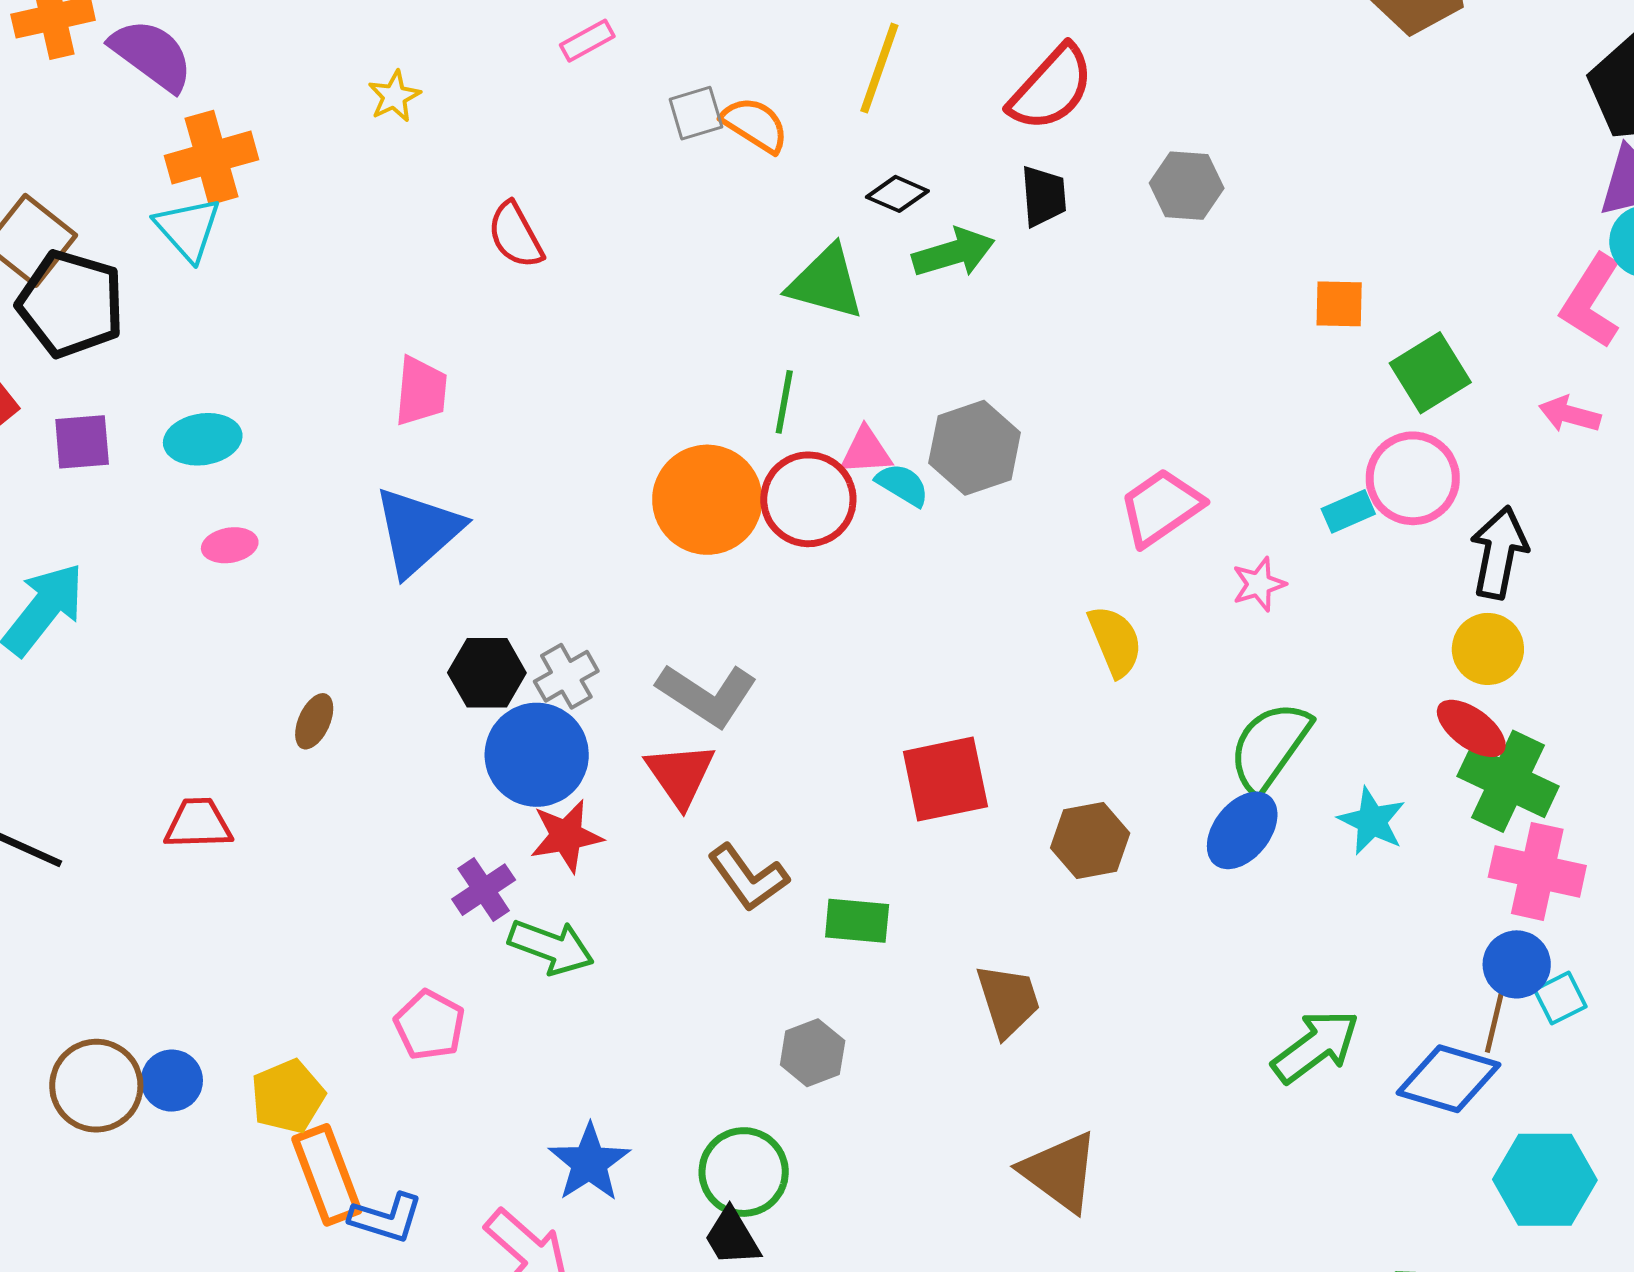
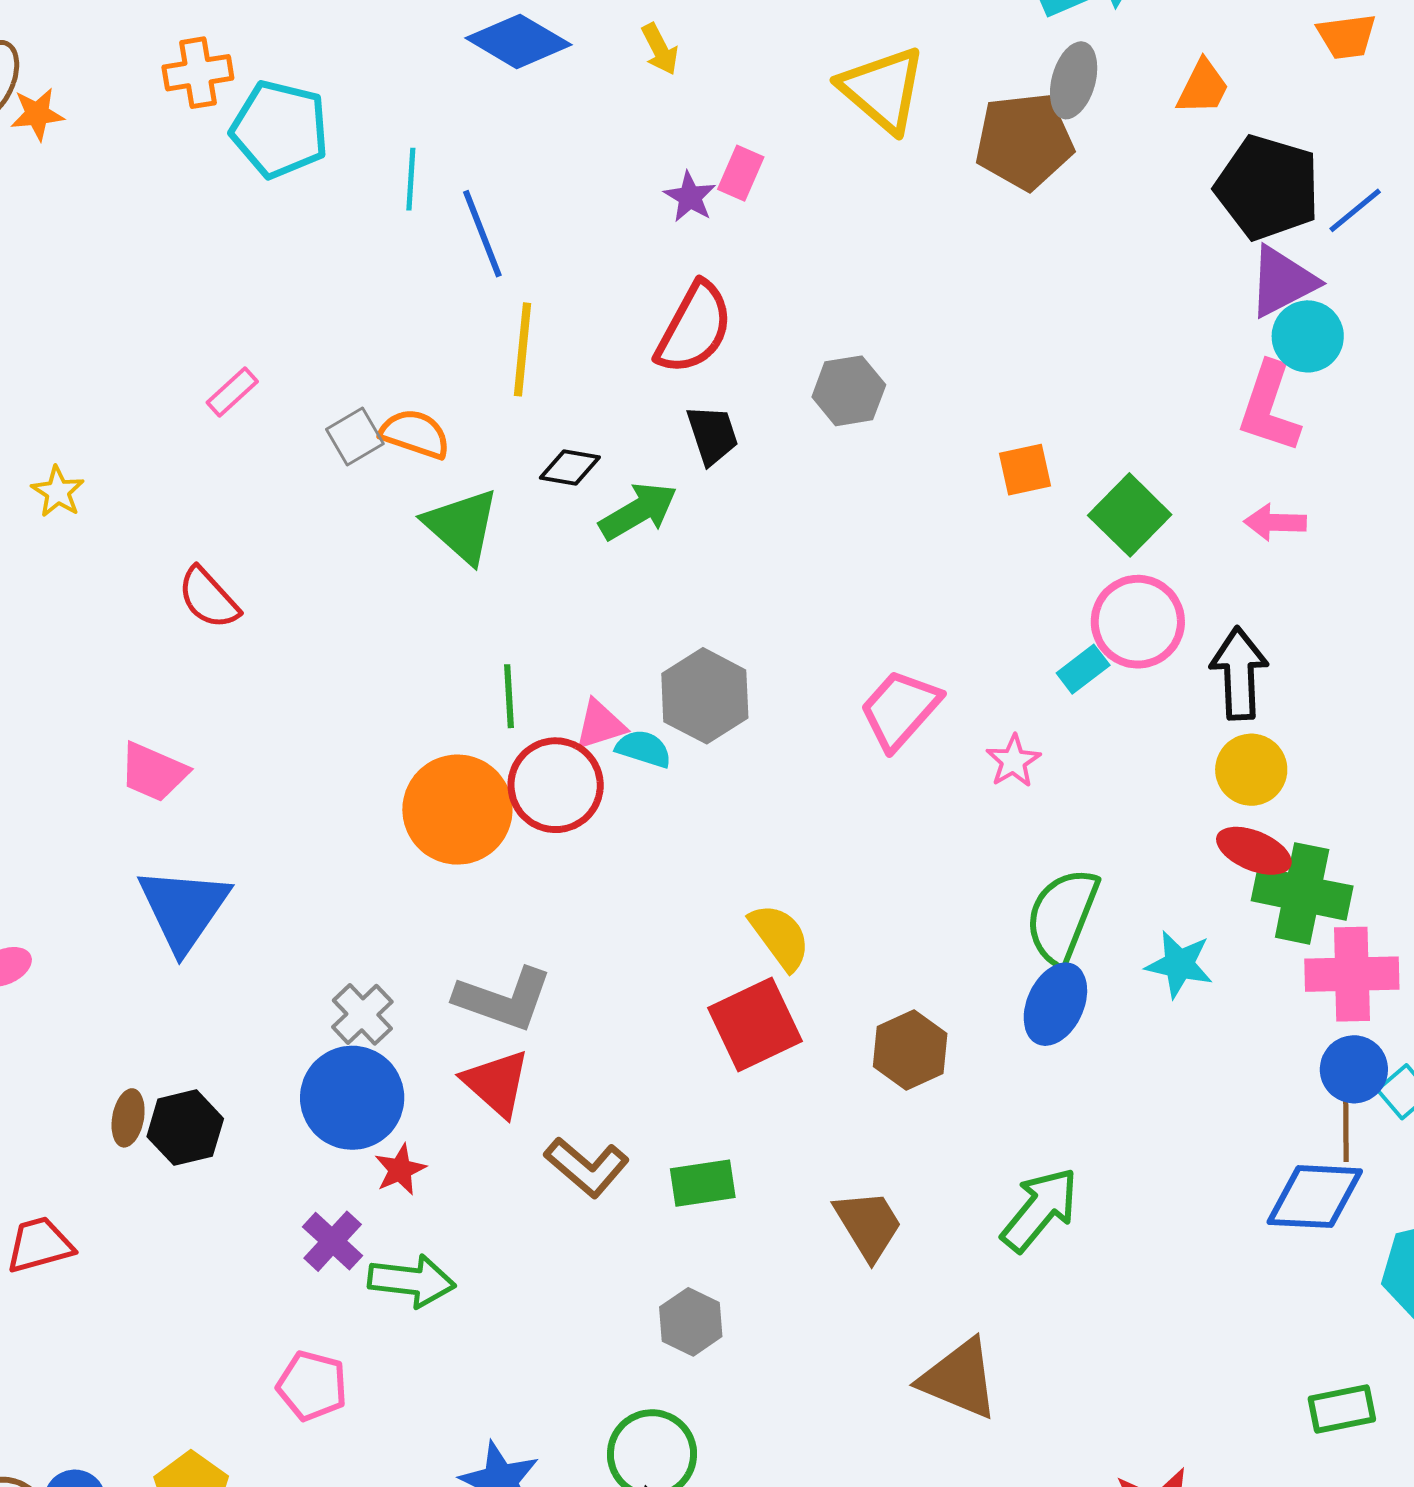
green triangle: (826, 283) -> (462, 526), moved, turned 40
pink trapezoid: (421, 391) -> (154, 772), turned 122
yellow semicircle: (1115, 641) -> (780, 937), moved
black hexagon: (487, 673) -> (185, 1128), moved
red star: (566, 836) -> (400, 1170), size x0.7
green arrow: (1316, 1046) -> (1040, 1210), moved

